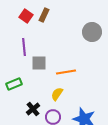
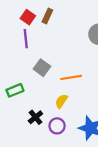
purple line: (24, 47) -> (26, 39), moved
gray square: (39, 63) -> (42, 68), turned 35

